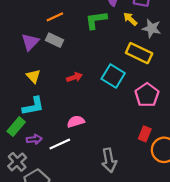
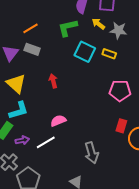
yellow rectangle: (139, 53) -> (109, 54), size x0.6
yellow triangle: (33, 76) -> (16, 84), size x1.5
cyan square: (113, 76) -> (85, 52), moved
red arrow: (74, 77) -> (53, 81), turned -80
pink pentagon: (147, 95) -> (120, 91), turned -30

